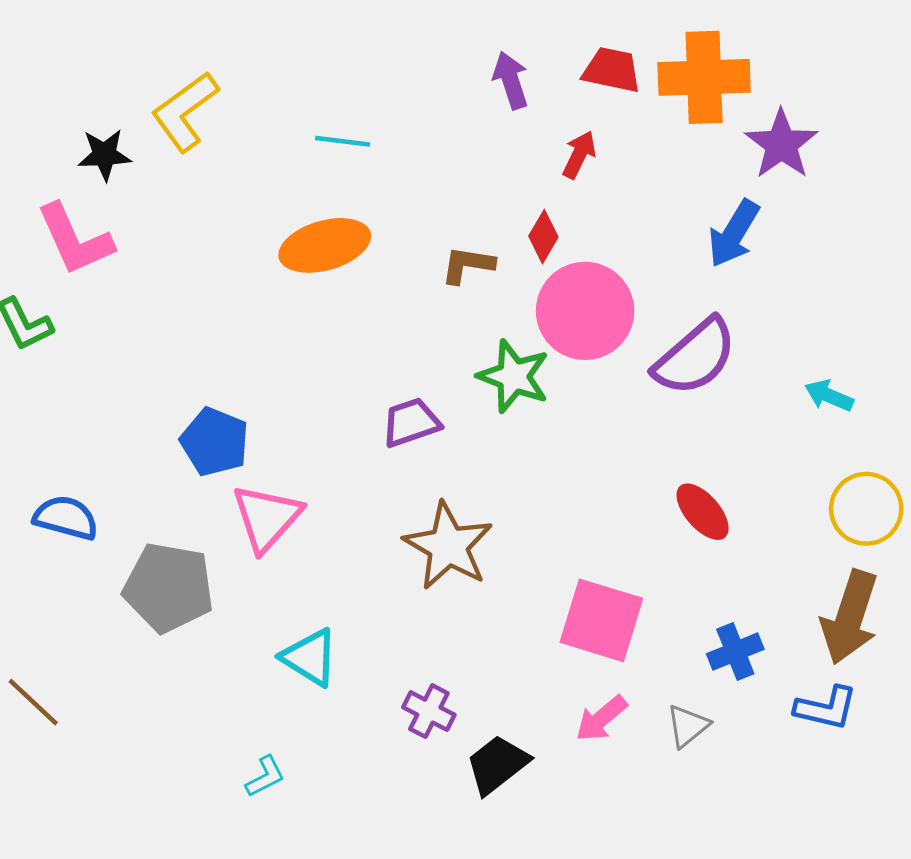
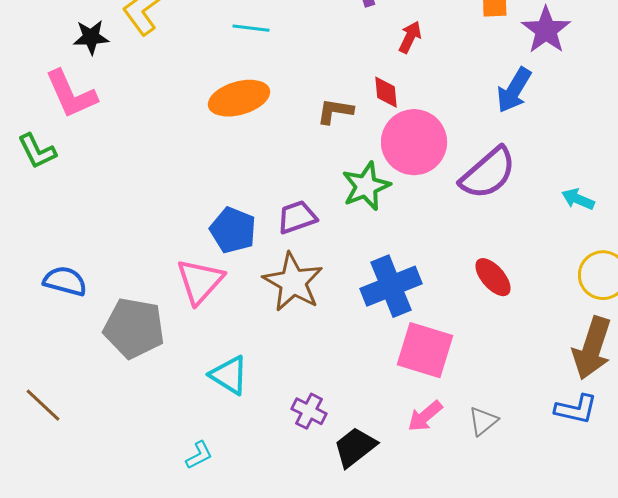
red diamond: (543, 237) -> (386, 92), turned -36
green star: (514, 376) -> (366, 186), turned 30
blue pentagon: (215, 442) -> (233, 230), moved
brown star: (448, 546) -> (293, 282), moved
blue cross: (735, 652) -> (391, 286), moved, size x1.6

